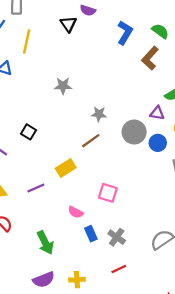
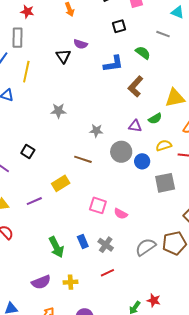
green semicircle: (160, 31) -> (143, 53), moved
blue L-shape: (125, 33) -> (113, 64), turned 50
purple triangle: (157, 113) -> (135, 126), moved
gray star: (99, 114) -> (96, 131), moved
brown line: (91, 141) -> (83, 159), turned 54
pink semicircle: (76, 212) -> (121, 214), moved
green arrow: (45, 243) -> (56, 247), moved

